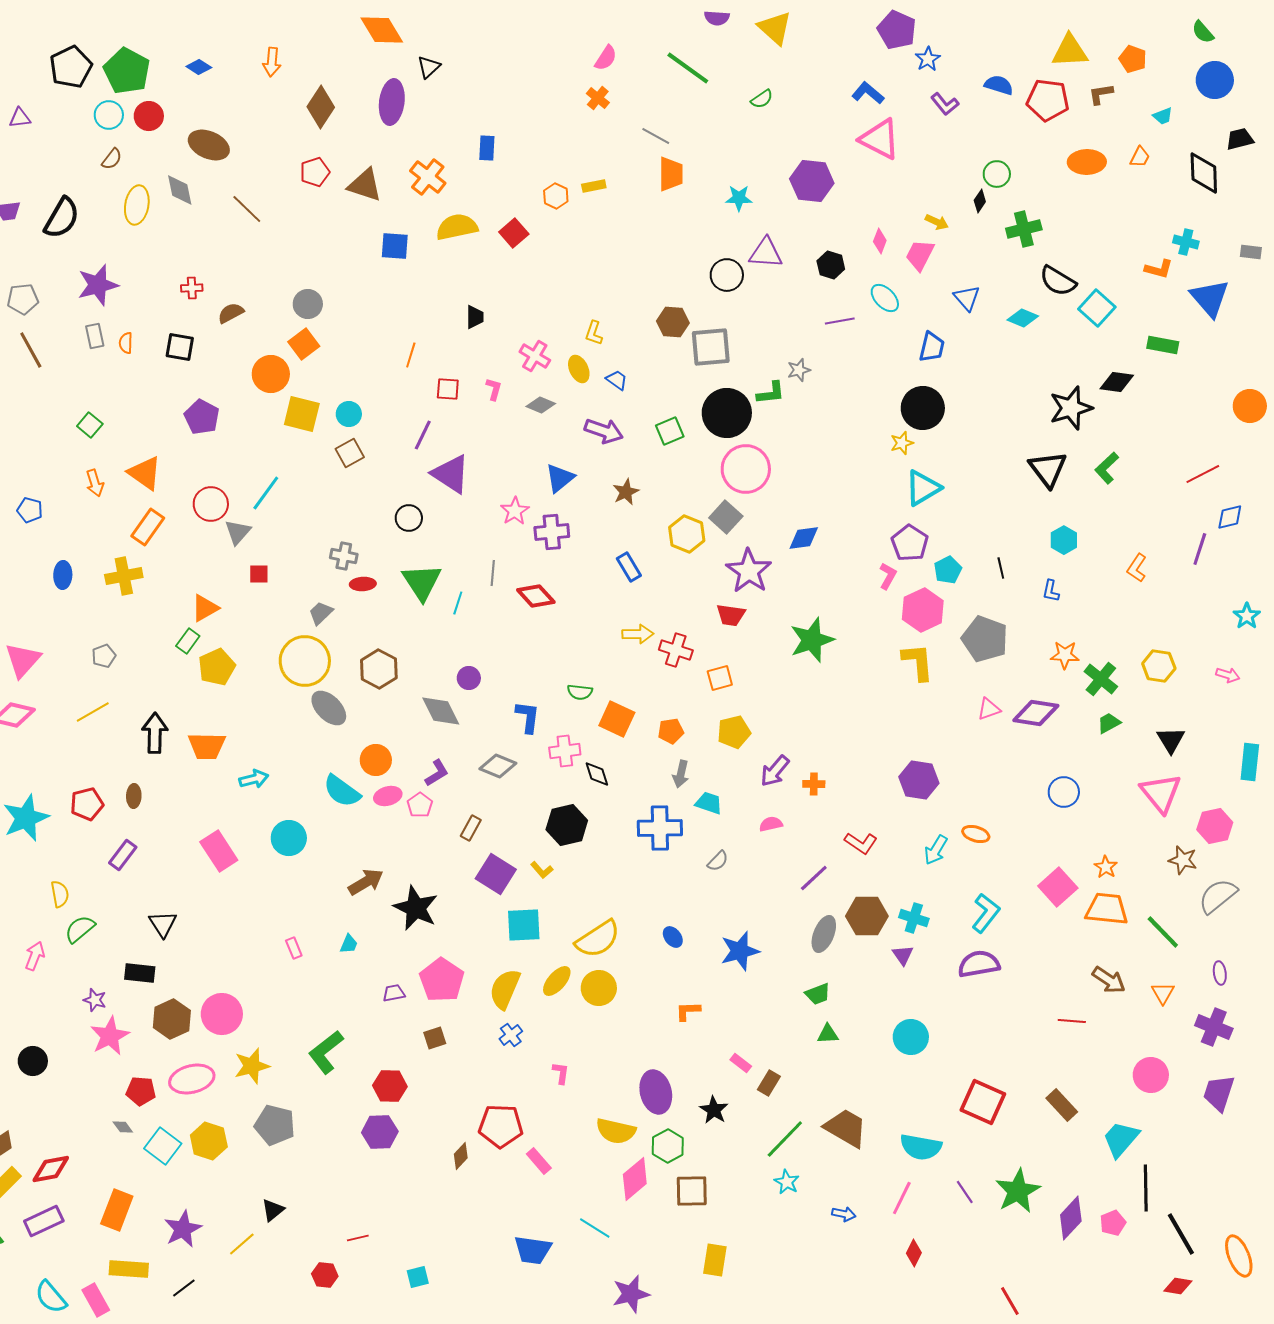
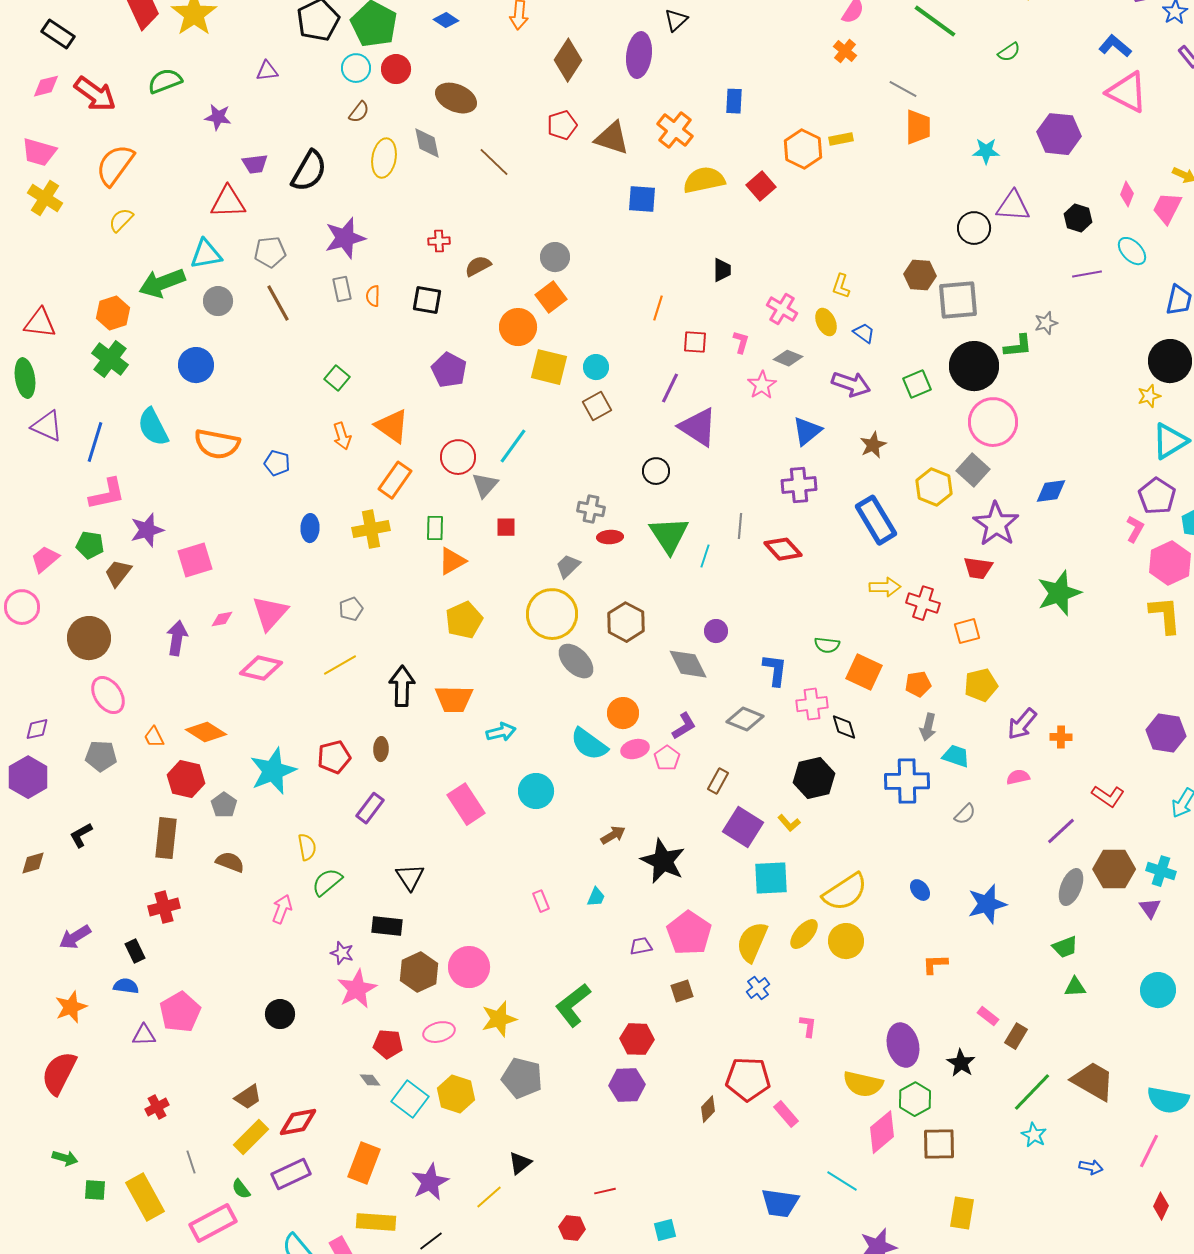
orange hexagon: (556, 196) -> (803, 149), size x1.5
pink star: (515, 511) -> (762, 385), moved
blue rectangle: (629, 567) -> (876, 520), size x1.6
green rectangle: (188, 641) -> (435, 528), moved, turned -35
brown arrow: (366, 882) -> (613, 835), size x0.7
pink ellipse: (192, 1079) -> (439, 1032), size x0.7

